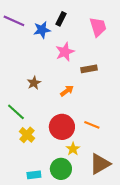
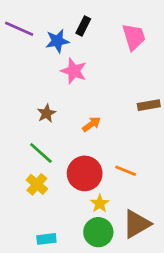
pink star: (65, 52) -> (74, 71), moved, turned -30
brown rectangle: (89, 69) -> (149, 105), moved
green line: (16, 112) -> (41, 153), moved
green circle: (61, 169) -> (98, 232), moved

